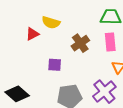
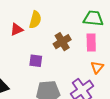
yellow semicircle: (51, 22) -> (35, 20), turned -96

